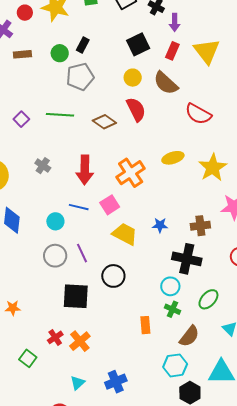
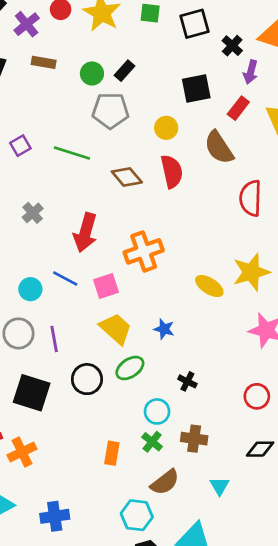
yellow circle: (133, 78) -> (166, 128), moved
red semicircle: (198, 114) -> (251, 198), turned 48
yellow ellipse: (173, 158) -> (209, 286), moved, turned 35
brown cross: (200, 226) -> (194, 439), moved
black cross: (187, 259) -> (187, 381), size x0.5
green ellipse: (208, 299) -> (130, 368), moved

